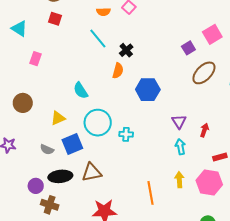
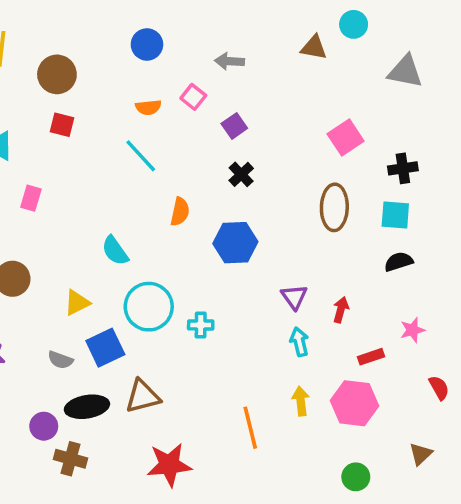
purple square: (188, 48) -> (234, 126), moved
black cross: (126, 50) -> (241, 174), moved
brown ellipse: (204, 73) -> (334, 207), turned -40

